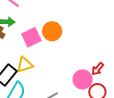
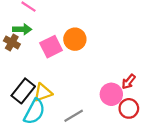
yellow triangle: (25, 65) -> (43, 92), moved

